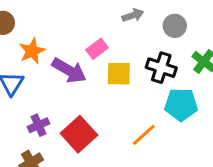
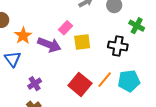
black cross: (161, 68) -> (118, 46), moved
cyan pentagon: (181, 105) -> (129, 81), moved
red square: (79, 134) -> (80, 84), moved

